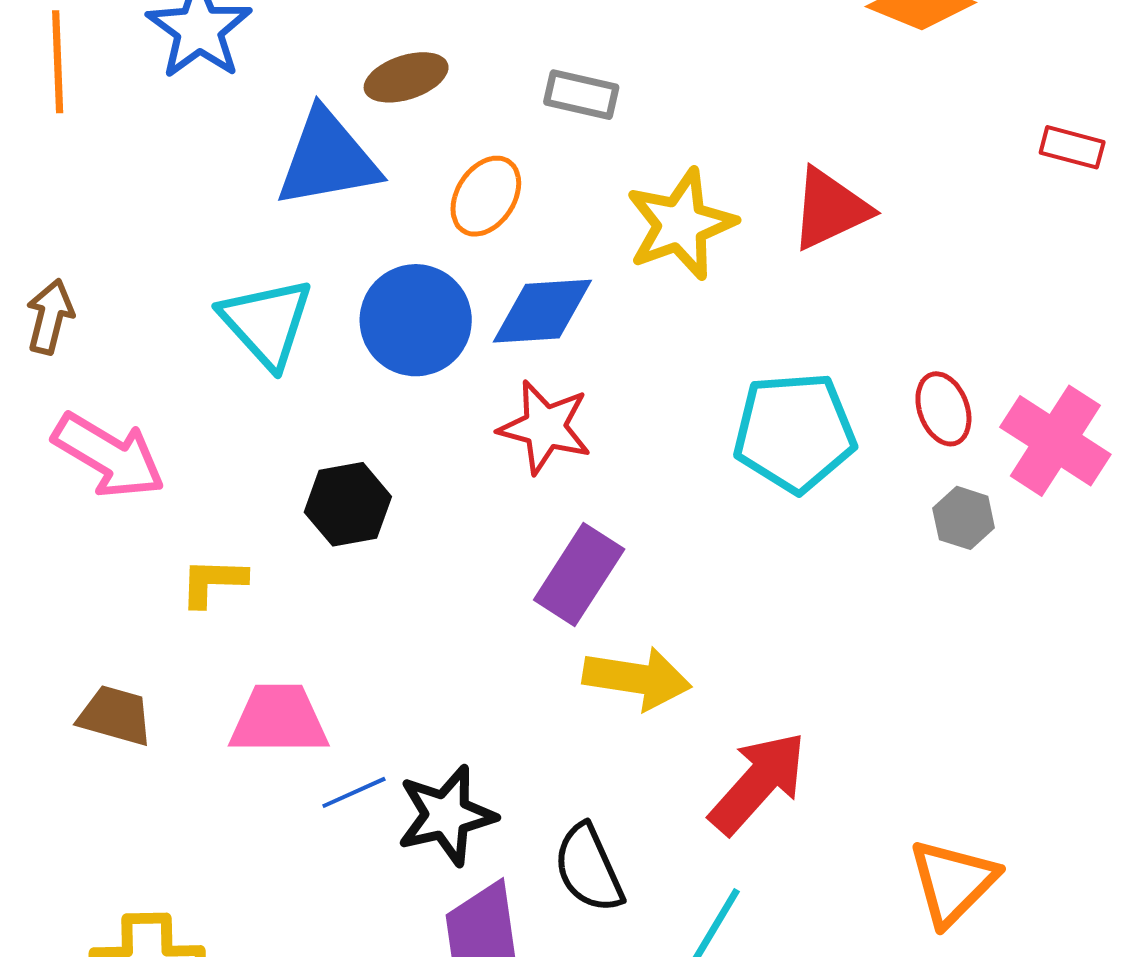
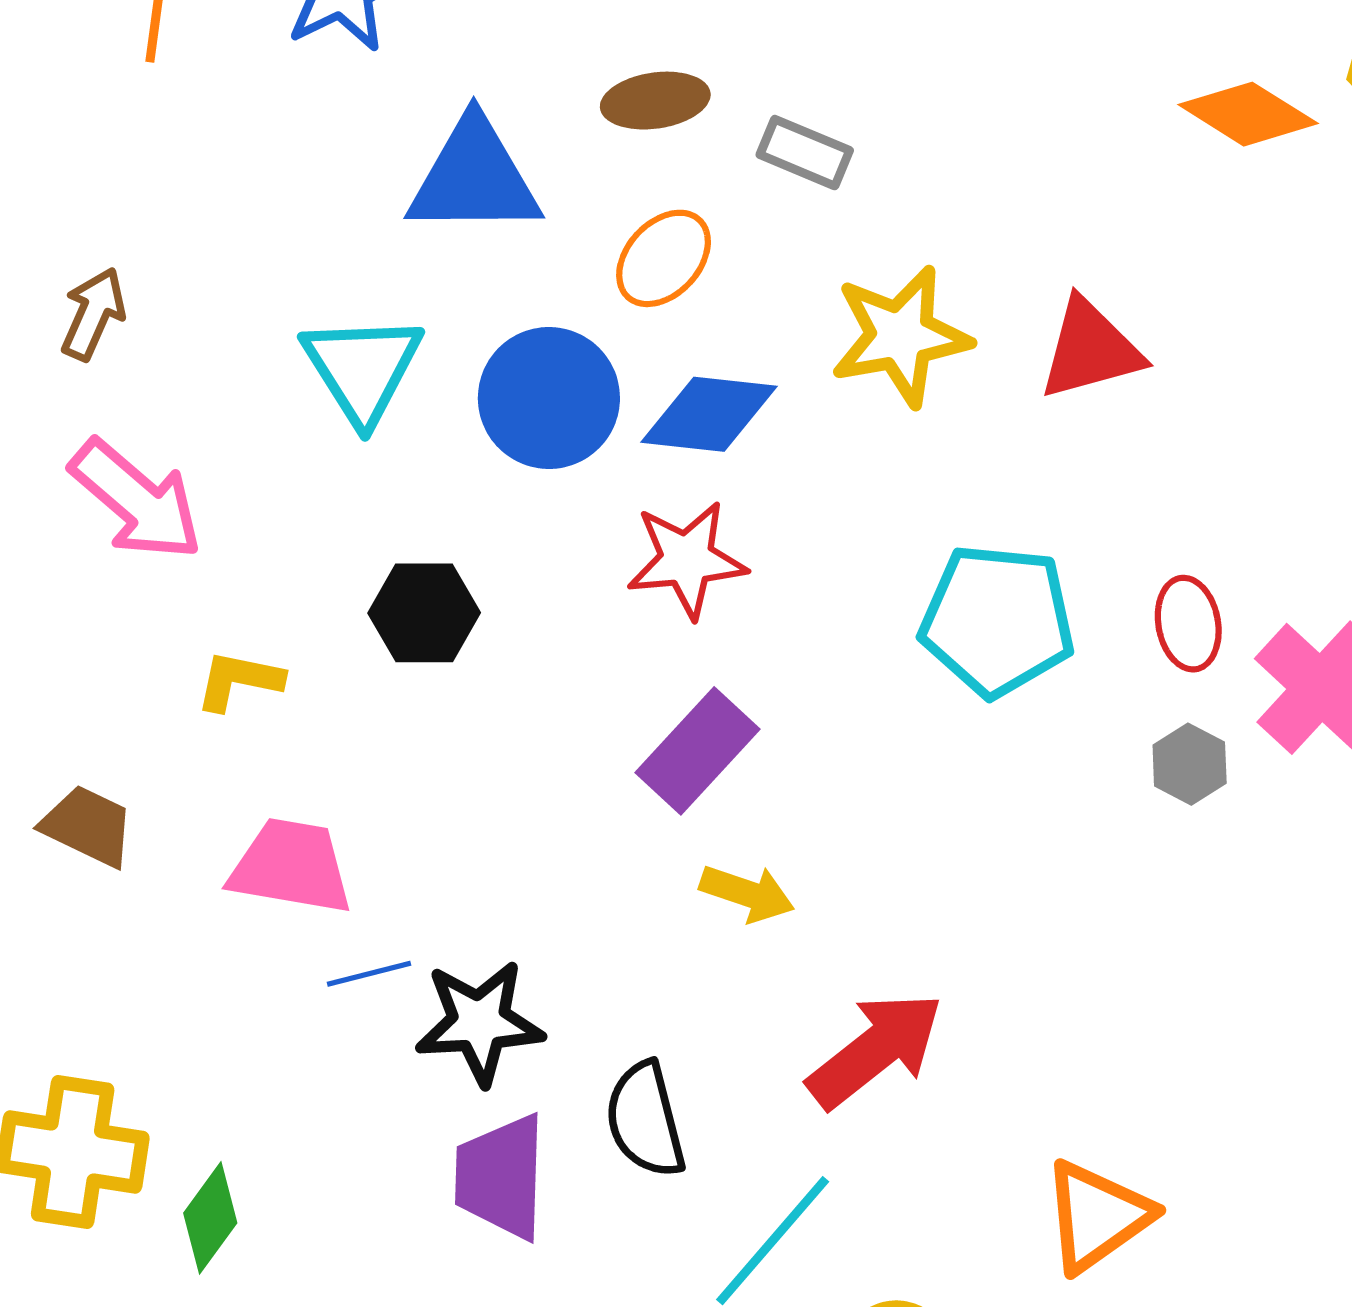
brown ellipse: (406, 77) -> (655, 101), moved
red star: (545, 427) -> (687, 560), turned -30
yellow arrow: (637, 678) -> (747, 893), size x0.7

